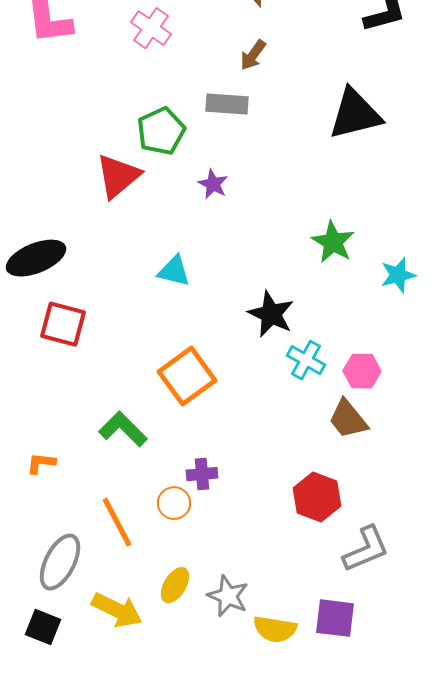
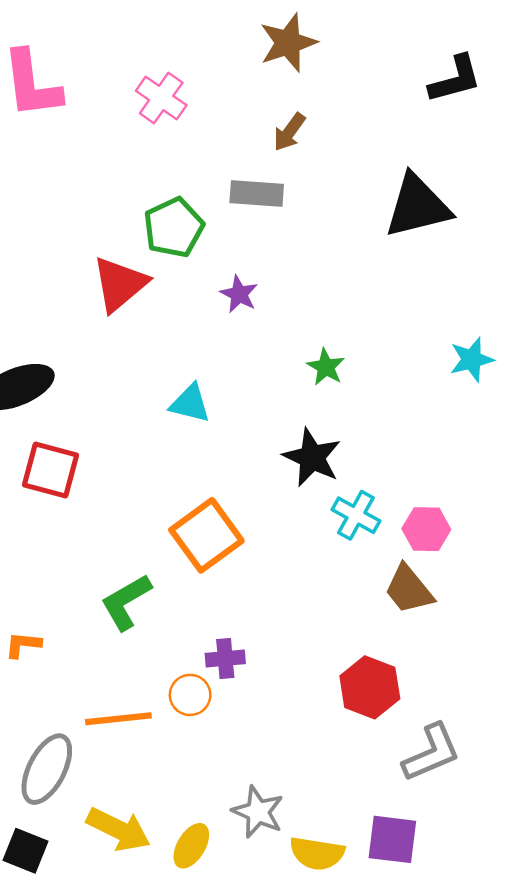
green star: (333, 242) -> (326, 367), moved, size x0.7
cyan star: (398, 275) -> (472, 359), moved
green L-shape: (123, 429) -> (126, 602), turned -75
orange line: (117, 522) -> (118, 719), turned -68
yellow ellipse: (175, 585) -> (191, 846), moved

